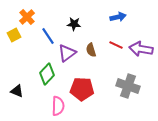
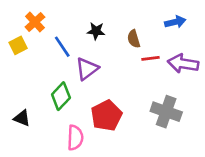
blue arrow: (118, 17) -> (175, 22), moved
red line: (116, 45) -> (151, 58), turned -32
brown semicircle: (91, 50) -> (134, 39), moved
red pentagon: (82, 89) -> (106, 116), turned -30

